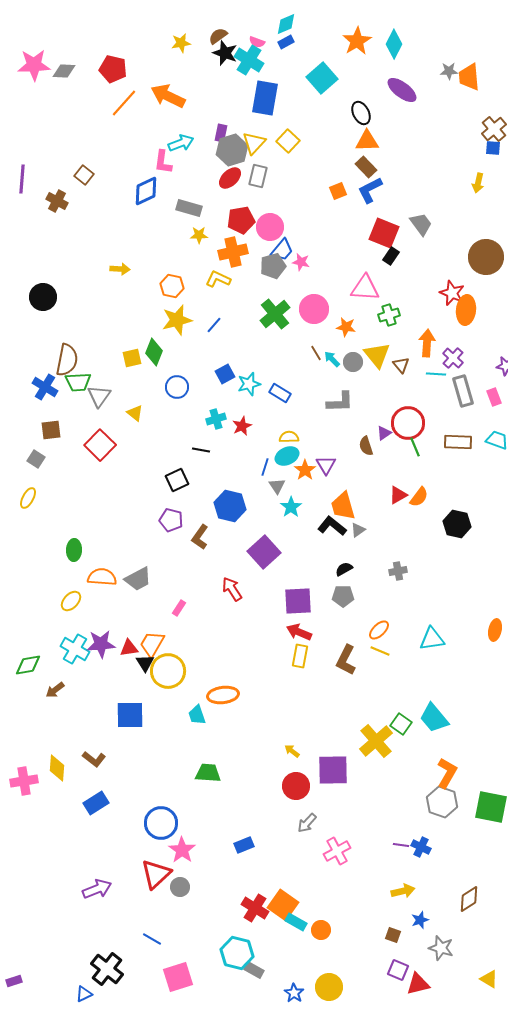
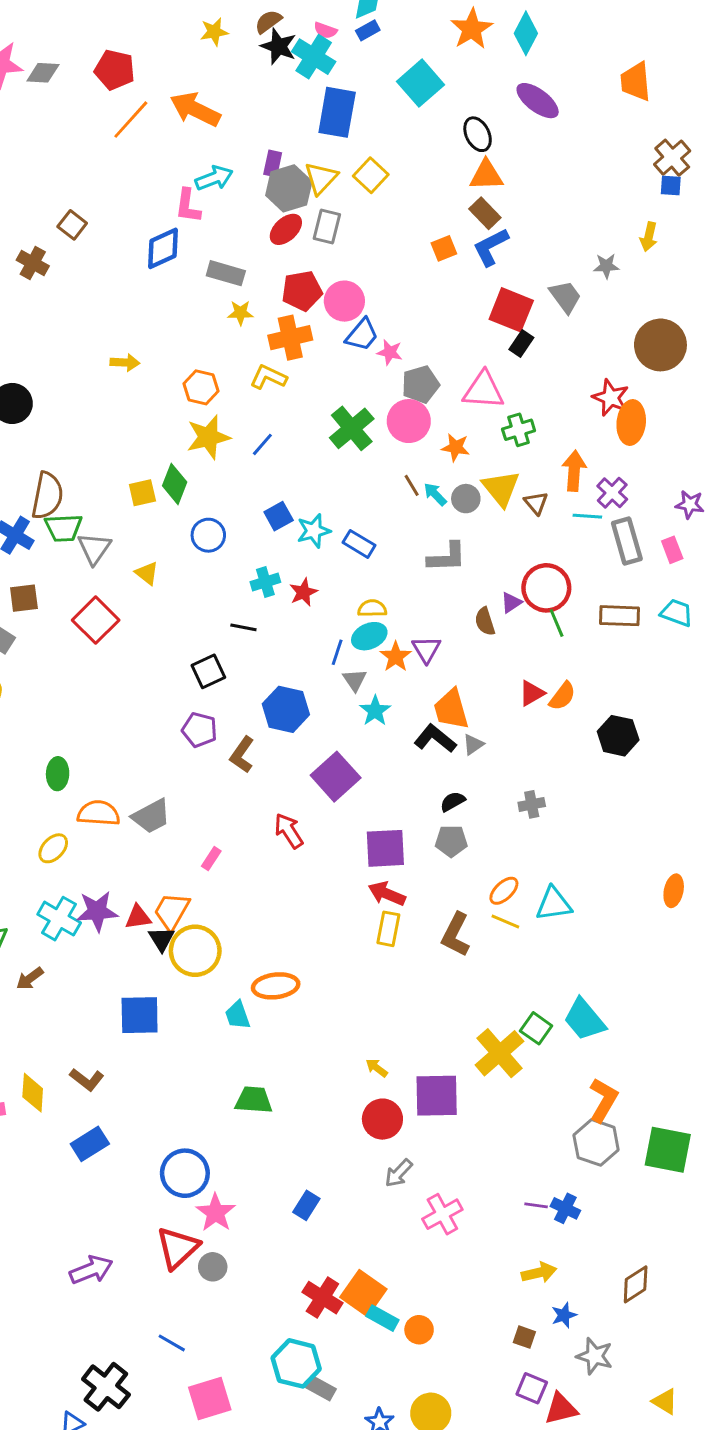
gray star: (449, 71) -> (606, 266), moved
gray pentagon: (273, 266) -> (420, 384), moved
cyan triangle: (432, 639) -> (554, 904), moved
blue rectangle: (244, 845) -> (306, 1205), turned -36

